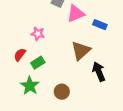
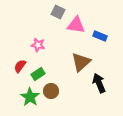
pink triangle: (76, 14) -> (76, 25), turned 30
brown circle: (62, 92) -> (51, 91), moved

